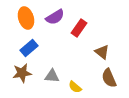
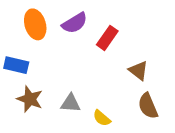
blue rectangle: (29, 48) -> (16, 65), moved, turned 54
brown star: (22, 73) -> (30, 99), turned 30

